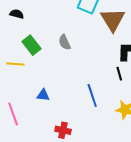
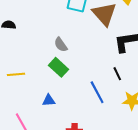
green rectangle: (32, 45) -> (58, 67), moved
black line: (119, 74) -> (117, 74), moved

